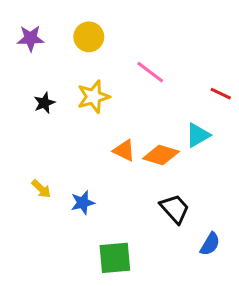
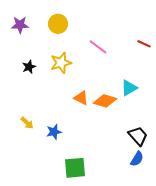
red line: (221, 94) -> (144, 44), moved
black trapezoid: (175, 209) -> (138, 136), moved

